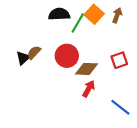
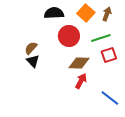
green line: (78, 23) -> (101, 38), moved, turned 42
red circle: (67, 56) -> (69, 36), moved
black triangle: (23, 58) -> (33, 61), moved, turned -32

